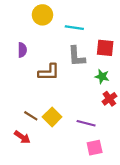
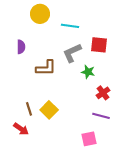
gray L-shape: (76, 56) -> (72, 53), turned 70
green star: (102, 77) -> (88, 72), moved
brown line: (31, 116) -> (29, 109), turned 40
purple line: (86, 123) -> (101, 116), moved

